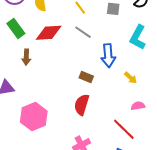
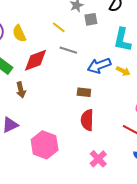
blue arrow: (108, 56) -> (99, 66), turned 90
yellow arrow: (131, 78) -> (123, 71), moved

